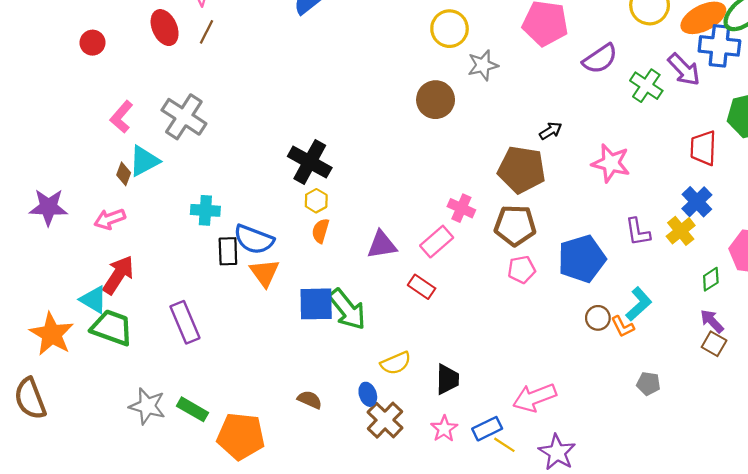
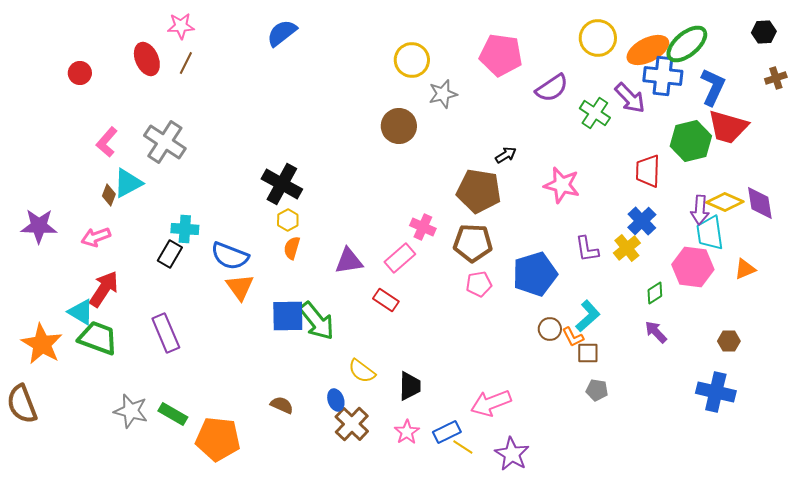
black rectangle: (228, 251) -> (170, 254), moved, turned 32
brown square: (714, 344) -> (588, 353), moved, turned -30
yellow semicircle: (396, 363) -> (362, 371), turned 60

